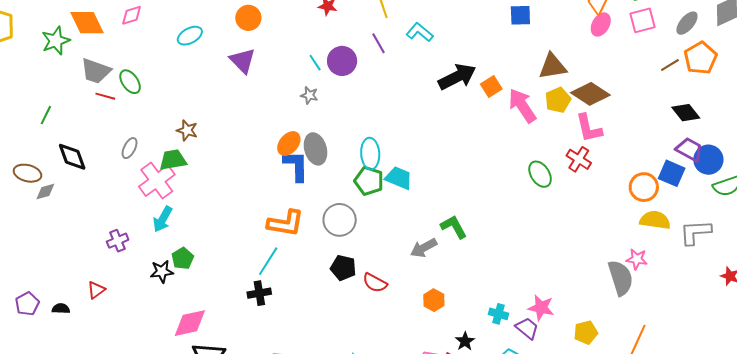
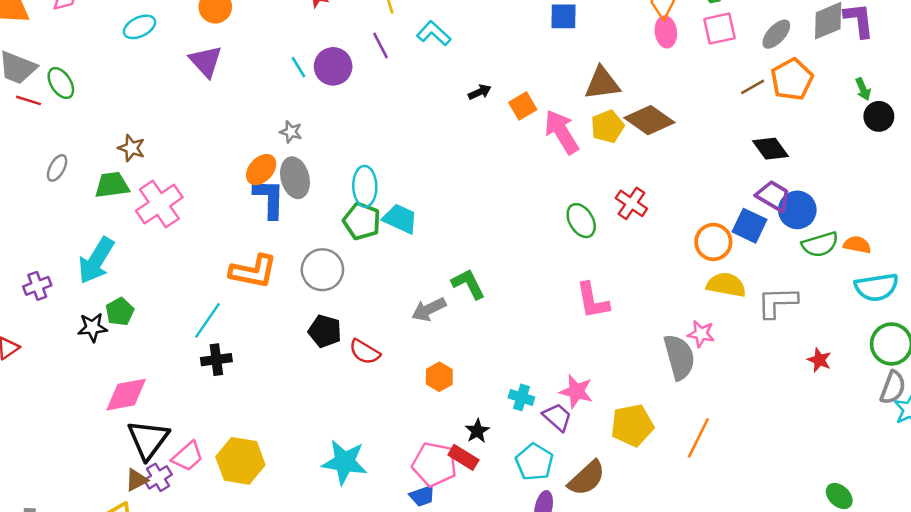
pink ellipse: (601, 25) -> (666, 32), turned -40
black arrow: (457, 77) -> (480, 92), size x0.5
gray star: (309, 95) -> (291, 132), moved
pink L-shape: (589, 128) -> (592, 301), moved
pink cross: (157, 181) -> (159, 204), moved
cyan arrow: (163, 219) -> (96, 260), size x1.4
cyan line: (268, 261) -> (207, 320), moved
yellow pentagon: (586, 332) -> (632, 425), size x1.4

